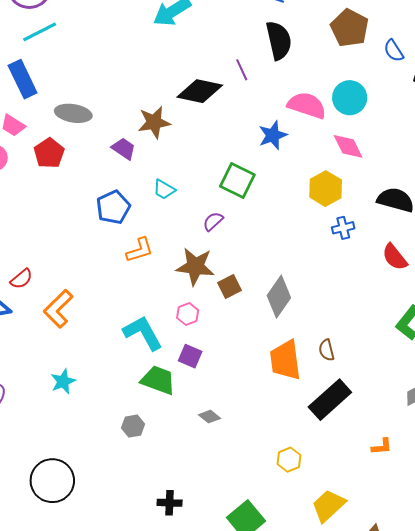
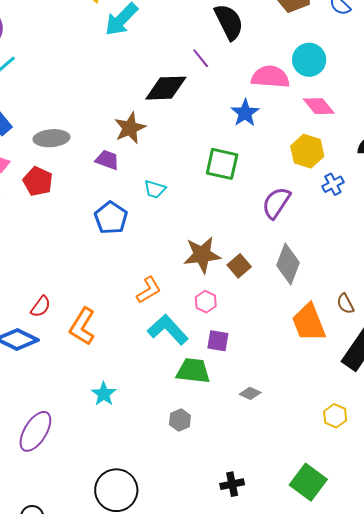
purple semicircle: (213, 221) -> (276, 203), moved, size x1.6
orange L-shape: (140, 250) -> (149, 290), moved

